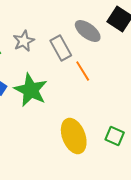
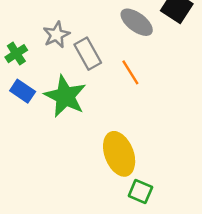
gray rectangle: (61, 48) -> (88, 54), moved
green square: (115, 136) -> (140, 191), moved

